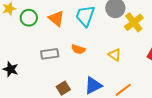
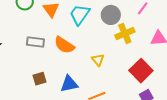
orange semicircle: (78, 49) -> (64, 45), size x1.5

